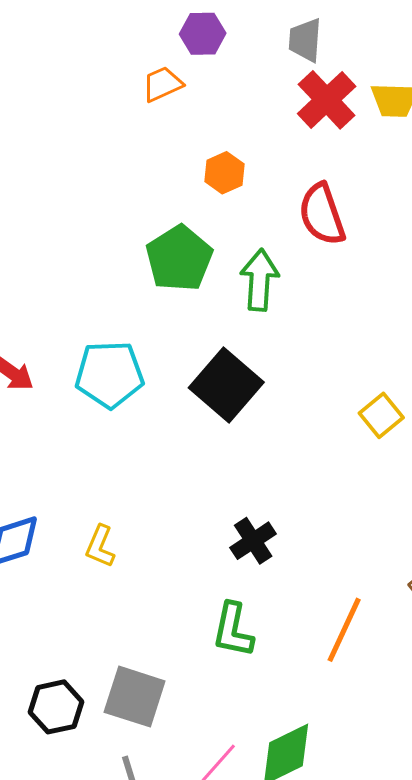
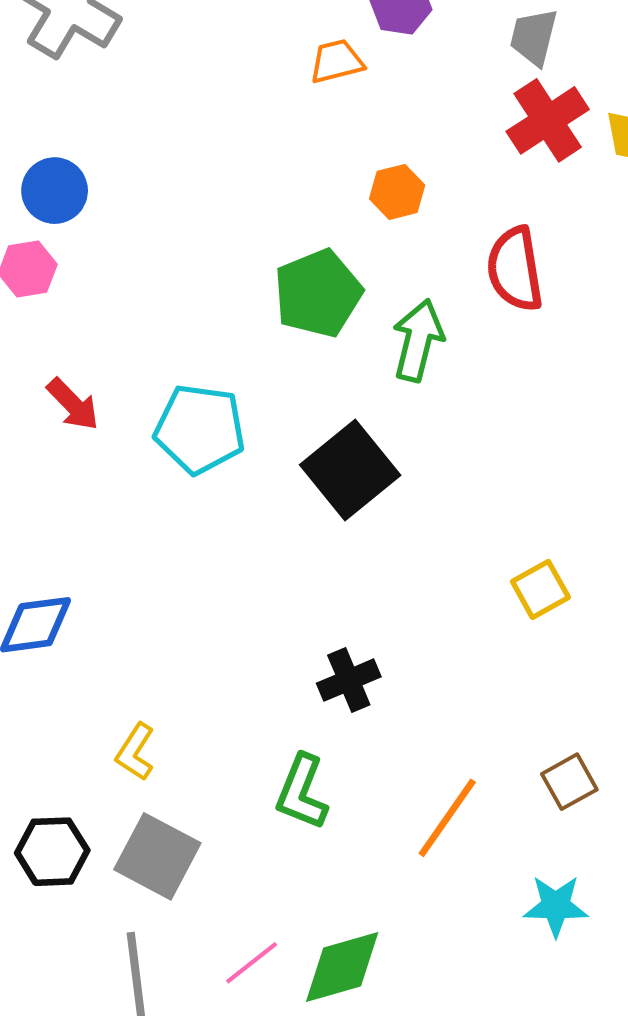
yellow square: (381, 415) -> (540, 589), moved
yellow L-shape: (100, 546) -> (135, 752), moved

